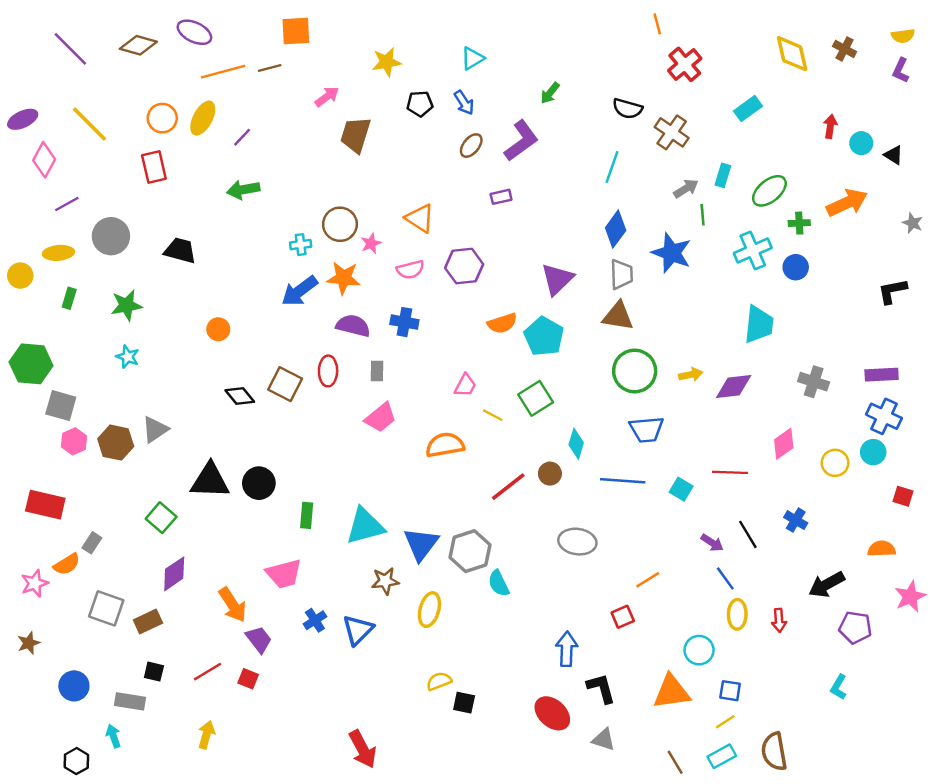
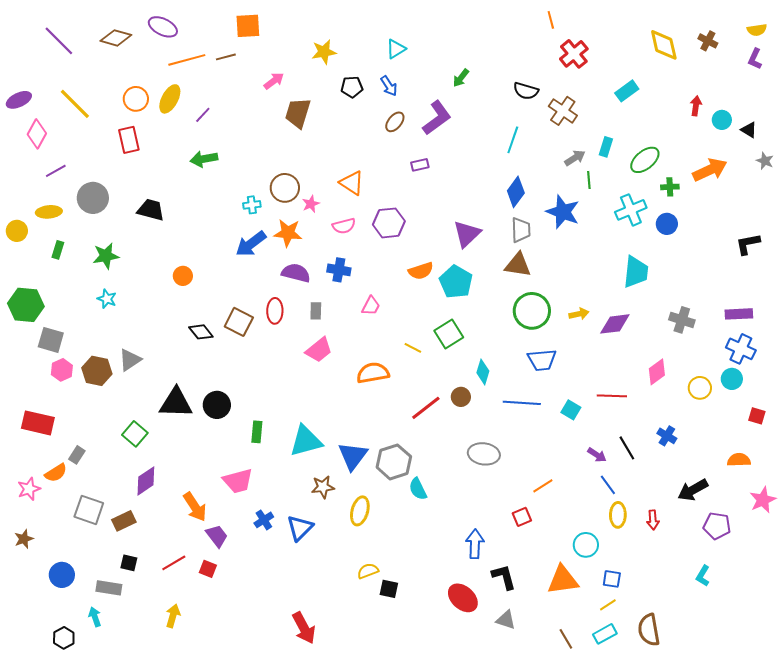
gray star: (913, 223) -> (765, 161), moved
pink trapezoid: (465, 385) -> (371, 306), moved

